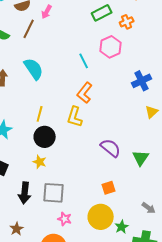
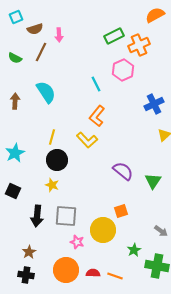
pink arrow: (47, 12) -> (59, 35), turned -32
orange cross: (127, 22) -> (139, 45), size x1.5
yellow L-shape: (75, 117) -> (87, 140), turned -60
yellow circle: (101, 217) -> (103, 230), moved

